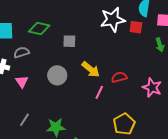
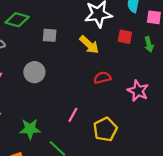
red square: (136, 27) -> (125, 37), moved
yellow arrow: (91, 69) -> (89, 45), moved
pink line: (99, 92) -> (73, 115), moved

